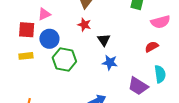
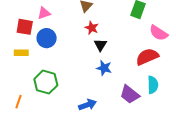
pink semicircle: (160, 22) -> (159, 33), turned 42
red star: (84, 25) -> (92, 28), moved
red semicircle: (152, 47) -> (147, 57), size x1.6
green hexagon: (64, 60) -> (46, 82), moved

